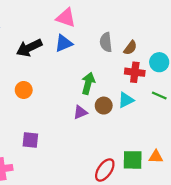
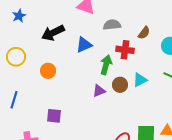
gray semicircle: (106, 42) -> (112, 25), moved, turned 90
blue triangle: (64, 43) -> (84, 45), moved
red cross: (135, 72) -> (125, 50), moved

